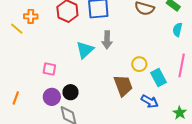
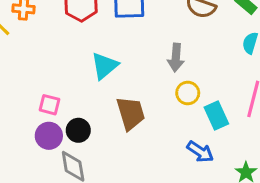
gray arrow: (107, 40) -> (176, 58), moved
pink square: (49, 69) -> (50, 105), moved
brown trapezoid: (123, 86) -> (131, 113), moved

